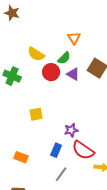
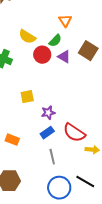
purple star: (71, 130) -> (48, 113), moved
blue rectangle: (56, 150) -> (47, 133), turned 32
gray line: (61, 174) -> (52, 157), turned -49

